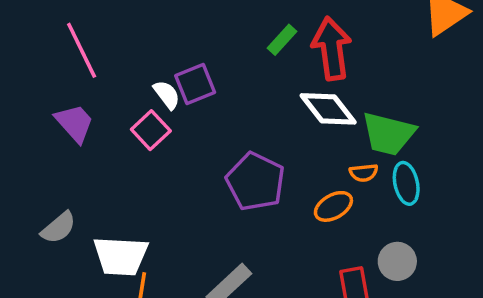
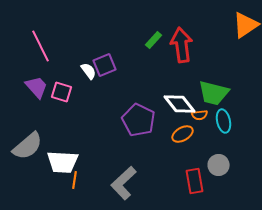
white diamond: (328, 109) -> (180, 104), moved
pink square: (151, 130) -> (62, 92), moved, turned -30
gray semicircle: (59, 228) -> (28, 146), size x1.5

